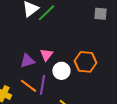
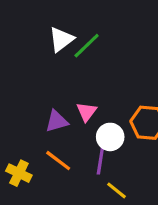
purple line: (42, 85) -> (101, 159), moved

